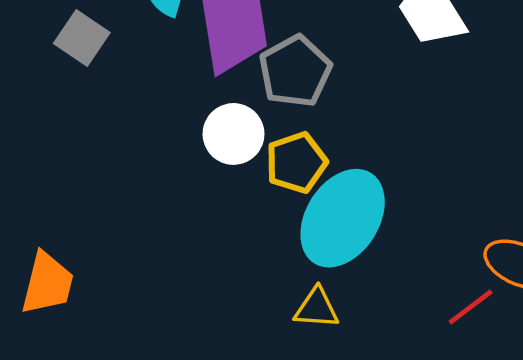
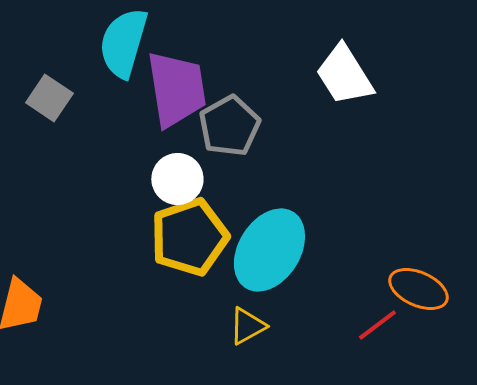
yellow pentagon: (296, 162) -> (189, 237), moved, size x1.5
yellow triangle: (316, 308) -> (247, 326), turned -33

